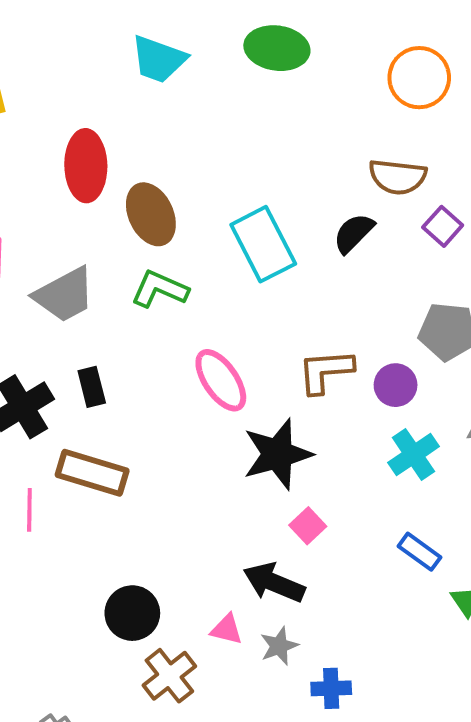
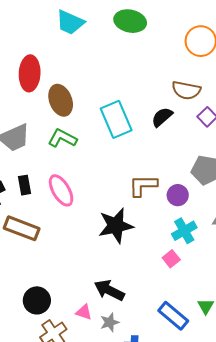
pink ellipse: (221, 380) -> (61, 190), moved
pink square: (308, 526) -> (171, 259), moved
blue rectangle: (420, 552) -> (173, 316), moved, size x1.4

